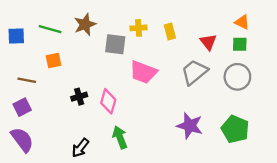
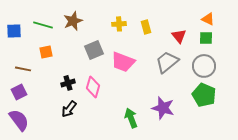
gray square: (115, 44) -> (94, 50), moved, turned -30
green pentagon: (235, 129) -> (204, 95), moved
green arrow: (120, 137) -> (131, 118), moved
black arrow: (80, 148) -> (69, 109), moved

